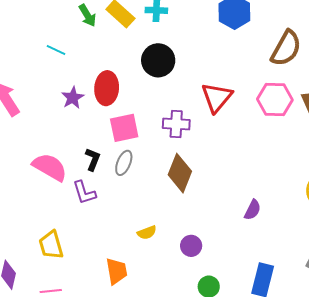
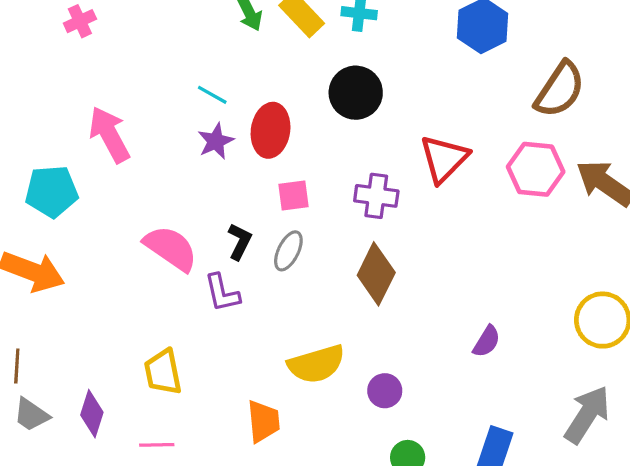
cyan line: (56, 50) -> (212, 95), moved
pink square: (124, 128) -> (294, 195), size x0.7
yellow semicircle: (147, 233) -> (316, 364), size x1.8

